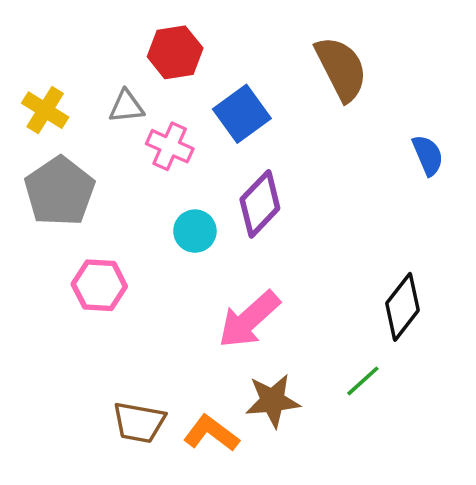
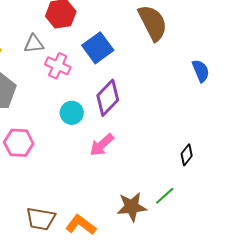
black diamond: (403, 307) -> (187, 155), size x0.6
pink arrow: (249, 320) -> (102, 145), moved, size x0.7
brown star: (273, 401) -> (132, 207), moved

